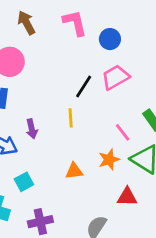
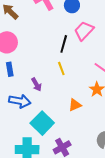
cyan square: (24, 182) -> (42, 123), size x1.6

